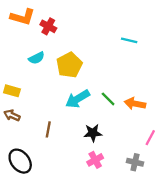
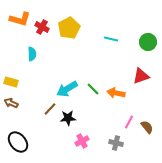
cyan semicircle: (37, 58) -> (32, 54), turned -64
yellow pentagon: (69, 65) -> (69, 28), moved
brown line: (48, 129) -> (50, 109), moved, turned 32
black star: (93, 133) -> (68, 118), moved

